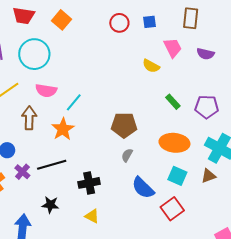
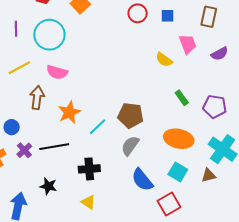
purple semicircle: (205, 54) -> (220, 54), turned -48
cyan line: (74, 102) -> (98, 127), moved
gray semicircle: (127, 155) -> (130, 146), size x1.5

